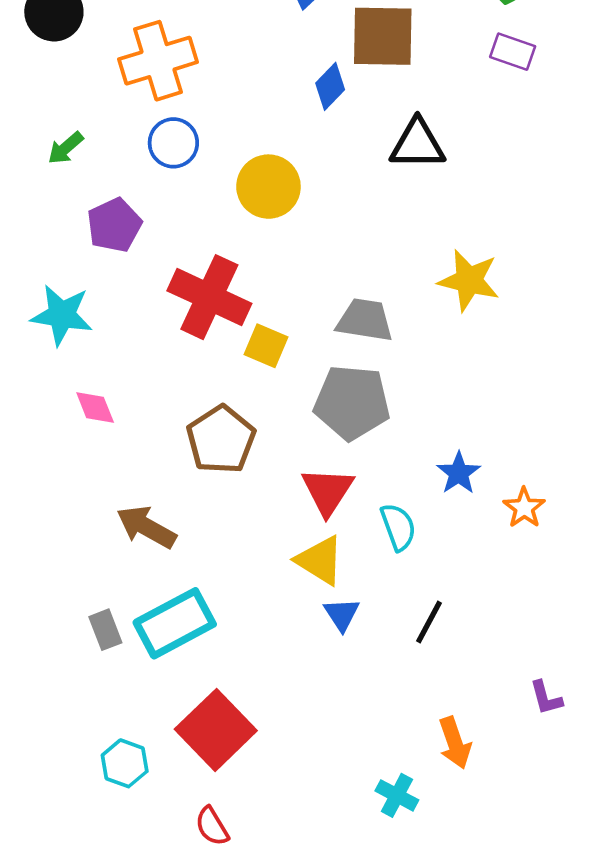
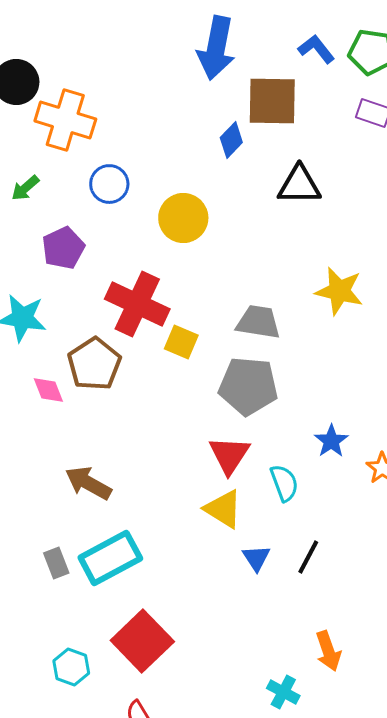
orange cross: (158, 61) -> (65, 120), moved, turned 34
brown pentagon: (221, 440) -> (94, 364), moved
blue triangle: (342, 614) -> (256, 558), moved

